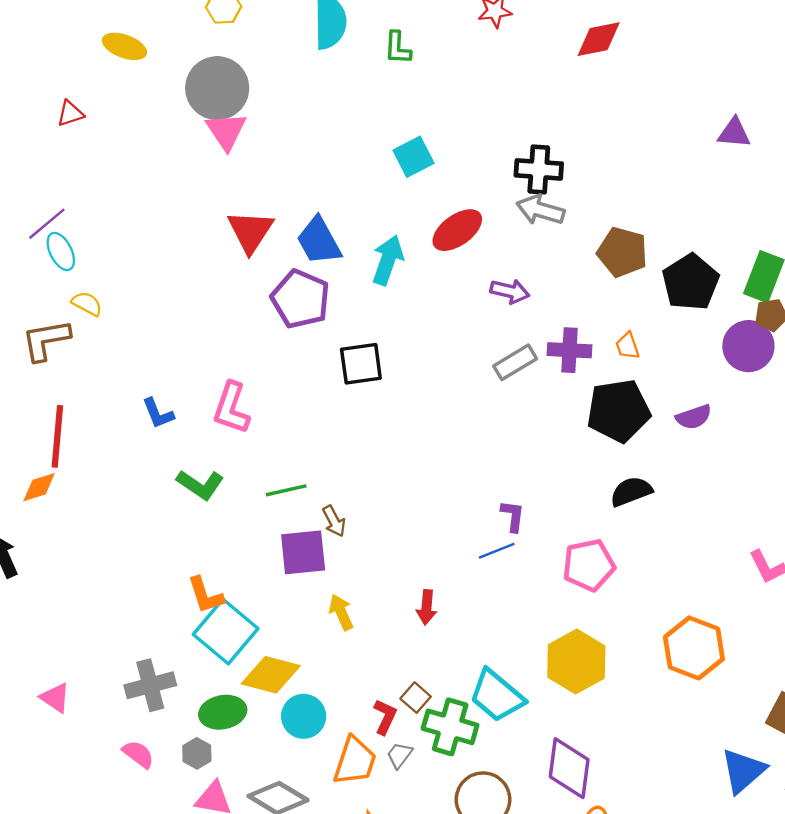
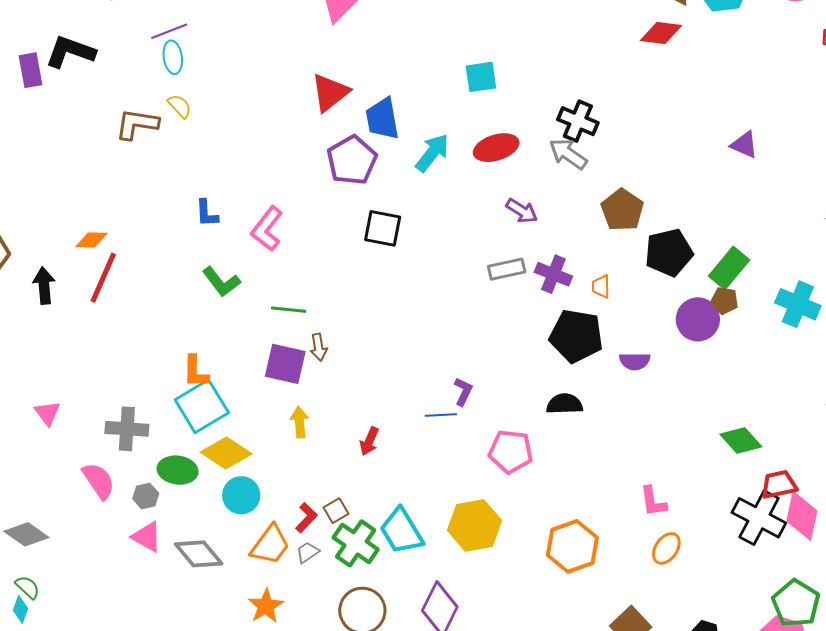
red line: (57, 436) -> (103, 278), moved
pink semicircle: (138, 754) -> (99, 481), size x1.4

